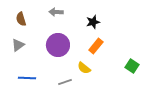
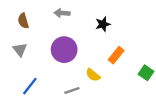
gray triangle: (18, 45) -> (20, 50), turned -32
orange rectangle: (96, 46) -> (116, 55), moved
blue line: (27, 78) -> (30, 86), turned -54

